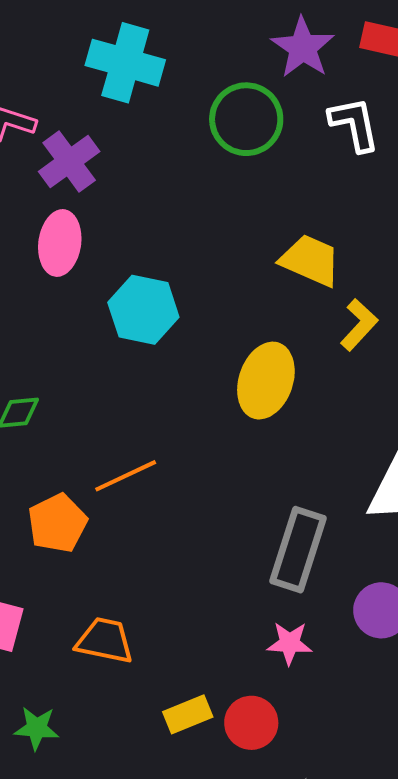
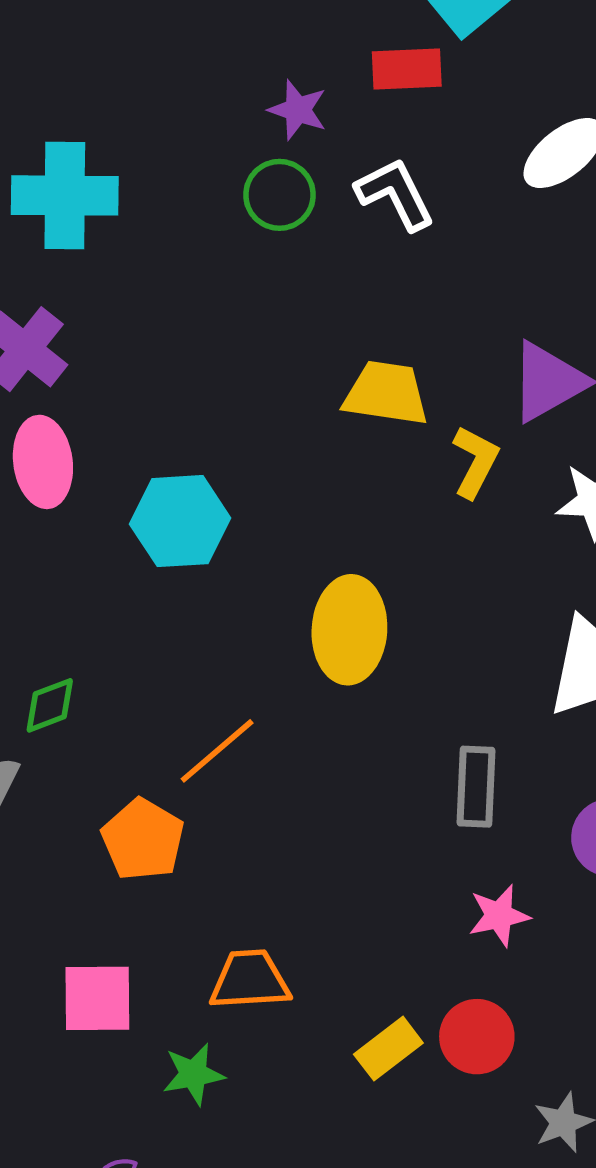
purple star: (303, 48) -> (298, 110), size x0.7
green circle: (246, 119) -> (279, 195), moved, size x0.7
yellow ellipse: (266, 381) -> (349, 630), moved
gray rectangle: (298, 550) -> (476, 787), size x0.7
green star: (37, 728) -> (193, 1074), moved

